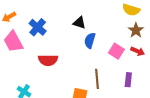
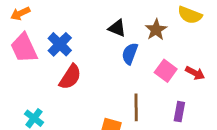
blue cross: (38, 27) -> (60, 44), moved
brown star: (136, 30) -> (156, 30), moved
red semicircle: (48, 60) -> (70, 77), turned -60

